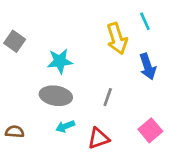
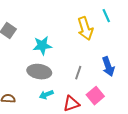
blue arrow: (148, 66) -> (108, 67), moved
pink square: (150, 130) -> (95, 96), moved

